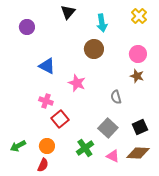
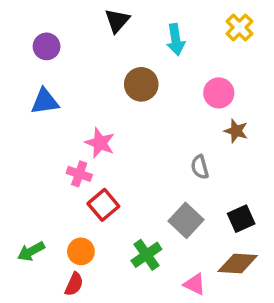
brown circle: (94, 49) -> (141, 84), moved
pink circle: (138, 54) -> (219, 93), moved
blue triangle: (47, 66) -> (45, 102), moved, turned -36
pink star: (77, 83) -> (100, 143), moved
pink triangle: (113, 156) -> (195, 284), moved

